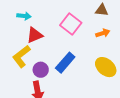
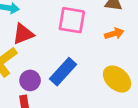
pink square: (71, 24) -> (72, 20), turned -30

